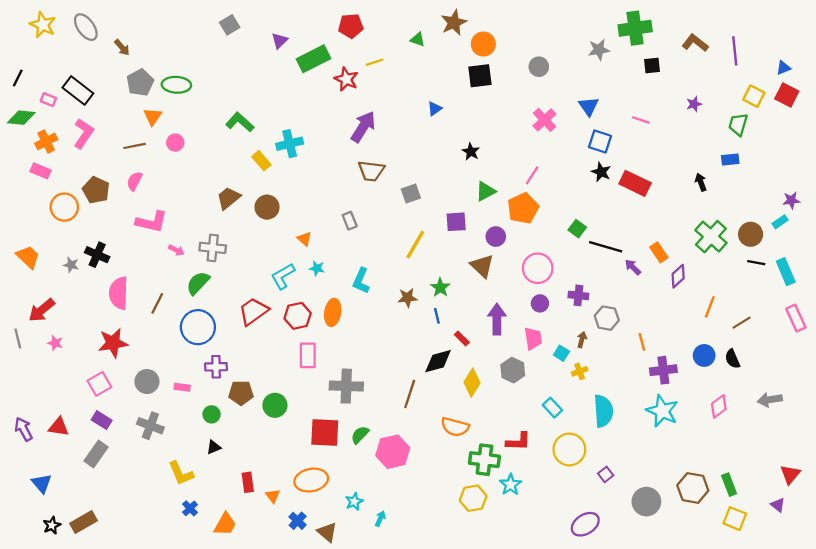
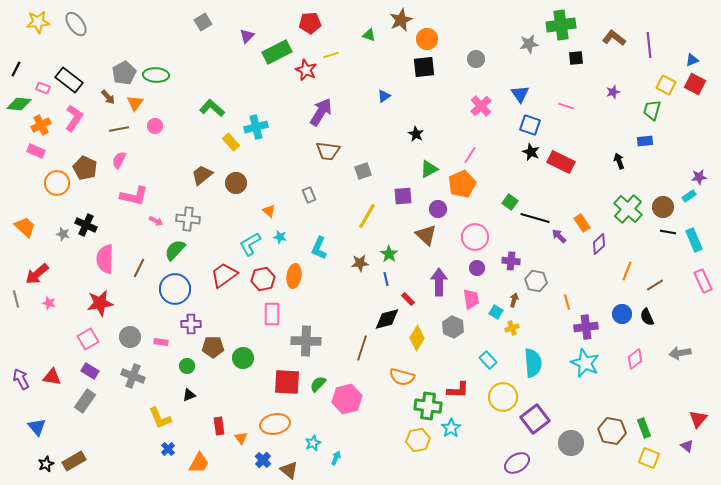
yellow star: (43, 25) -> (38, 22), turned -30
brown arrow: (122, 47) -> (108, 97), moved
purple square: (606, 474) -> (535, 419), size x2.0

